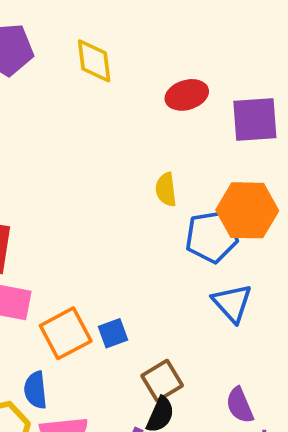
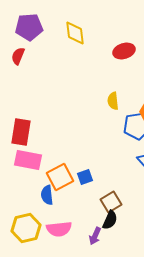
blue semicircle: (35, 390) -> (47, 195), moved

